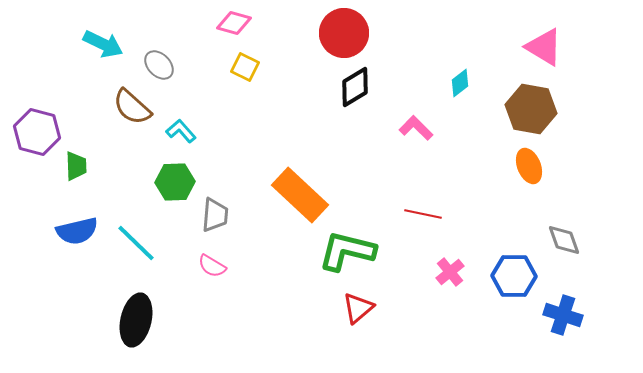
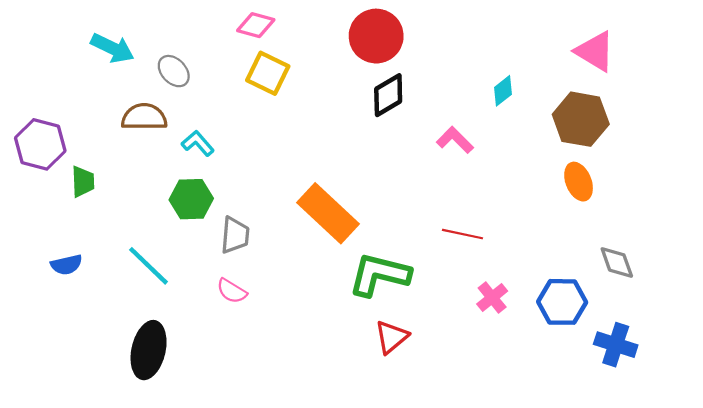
yellow square: (245, 67) -> (268, 73), size x1.4
brown semicircle: (132, 107) -> (144, 117), turned 138
blue semicircle: (77, 231) -> (66, 265), moved, size x0.7

